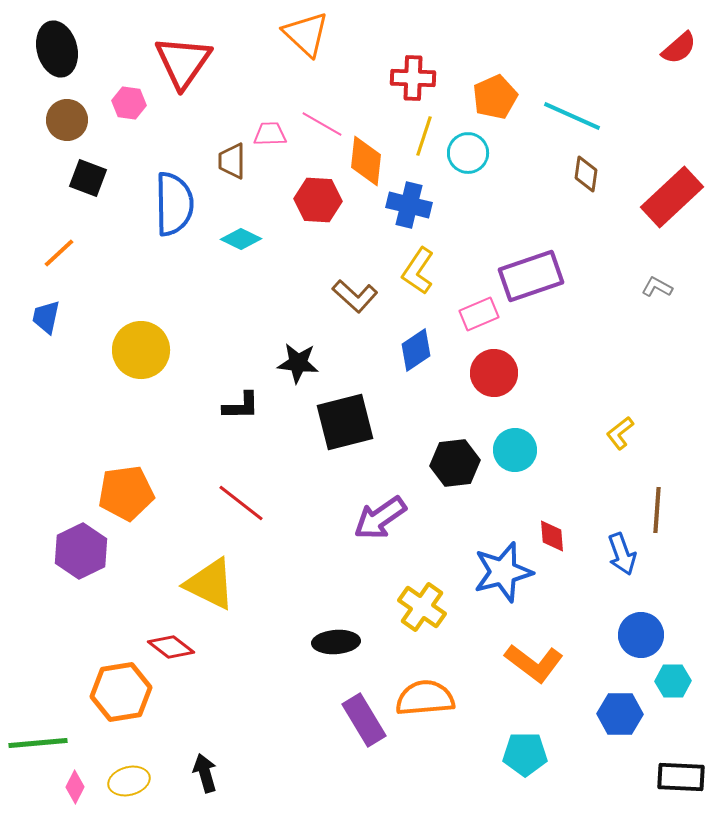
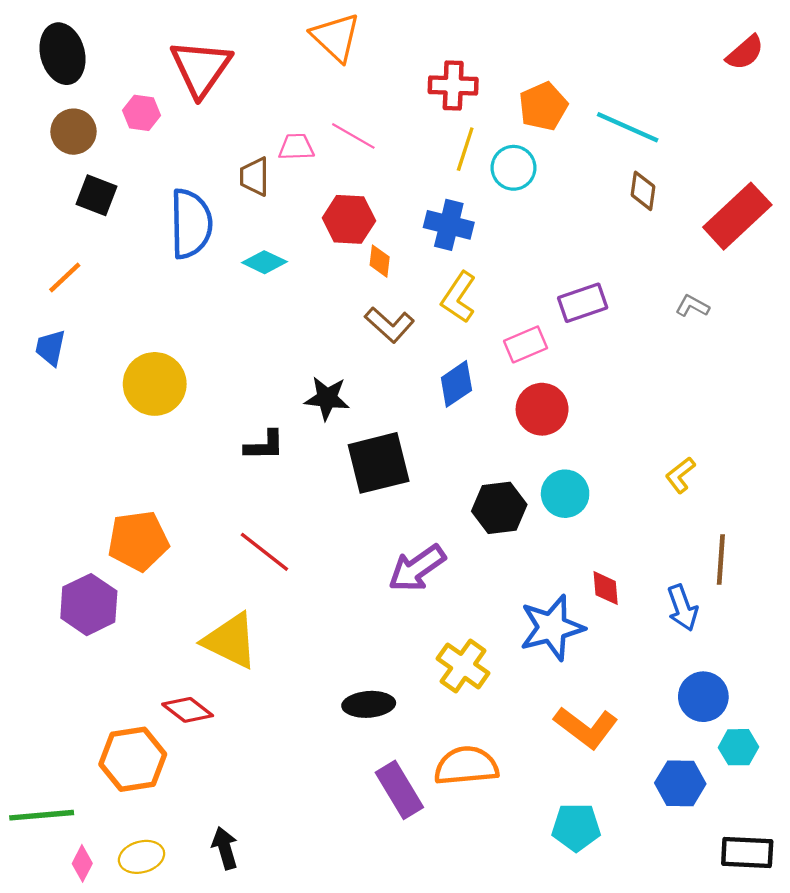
orange diamond: (366, 161) -> (380, 261), moved, size x0.6
purple rectangle: (531, 276) -> (583, 303), size x0.7
gray L-shape: (657, 287) -> (692, 306), moved

